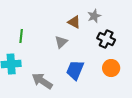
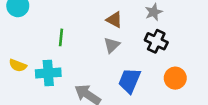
brown triangle: (74, 22) -> (114, 20), moved
black cross: (106, 39) -> (156, 41), moved

